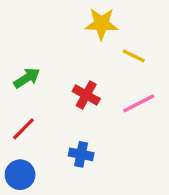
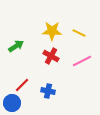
yellow star: (101, 24) -> (52, 31), moved
red line: (23, 129) -> (22, 85), moved

